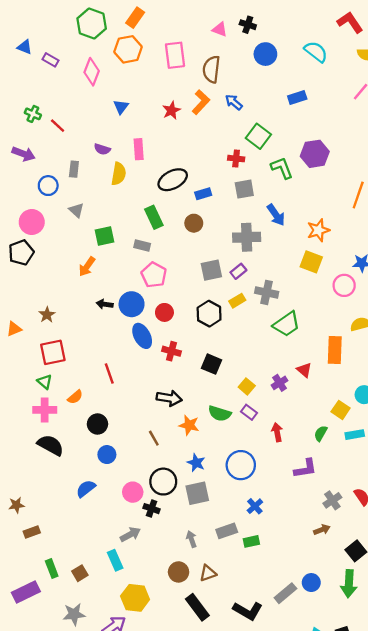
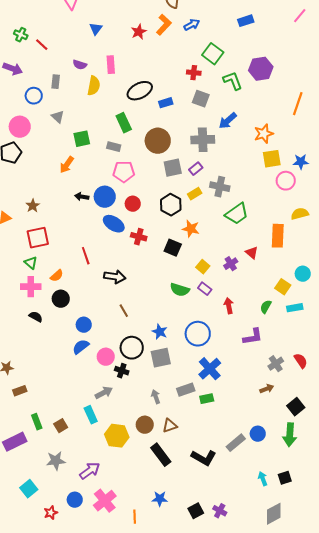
blue arrow: (234, 102) -> (192, 25), turned 112
gray square: (244, 189) -> (201, 99), turned 30
blue arrow: (276, 215) -> (228, 121), turned 84
brown circle: (194, 223) -> (158, 141), moved, size x1.6
yellow square: (311, 262) -> (272, 159), moved, turned -30
pink pentagon: (154, 275) -> (124, 172), turned -30
blue ellipse: (142, 336) -> (114, 224), turned -30
black arrow: (169, 398) -> (115, 277), moved
black circle: (97, 424) -> (61, 299), moved
orange star: (189, 425) -> (191, 229), moved
black semicircle: (51, 445) -> (36, 317), size x0.6
blue semicircle: (86, 489) -> (81, 347), moved
blue cross: (255, 506) -> (210, 369), size x1.6
yellow hexagon: (135, 598) -> (117, 436), moved

